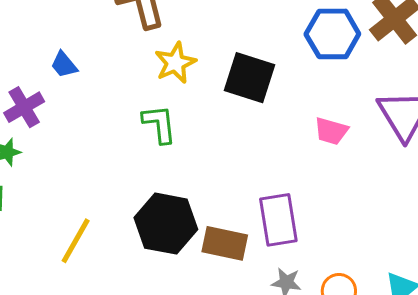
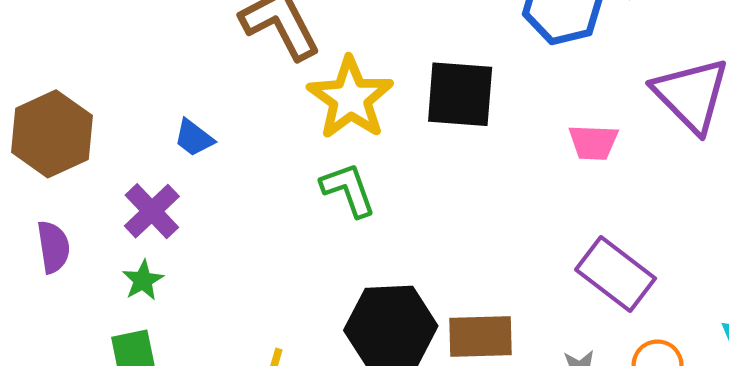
yellow star: (175, 63) -> (350, 98), size x1.4
purple rectangle: (278, 220) -> (616, 274), moved, turned -30

